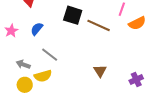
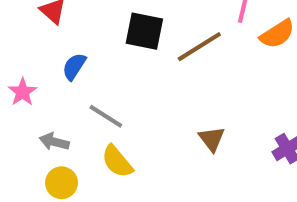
brown line: (99, 25) -> (199, 47), turned -50
pink star: (11, 31) -> (23, 92), moved
yellow semicircle: (43, 76) -> (117, 161), moved, turned 72

